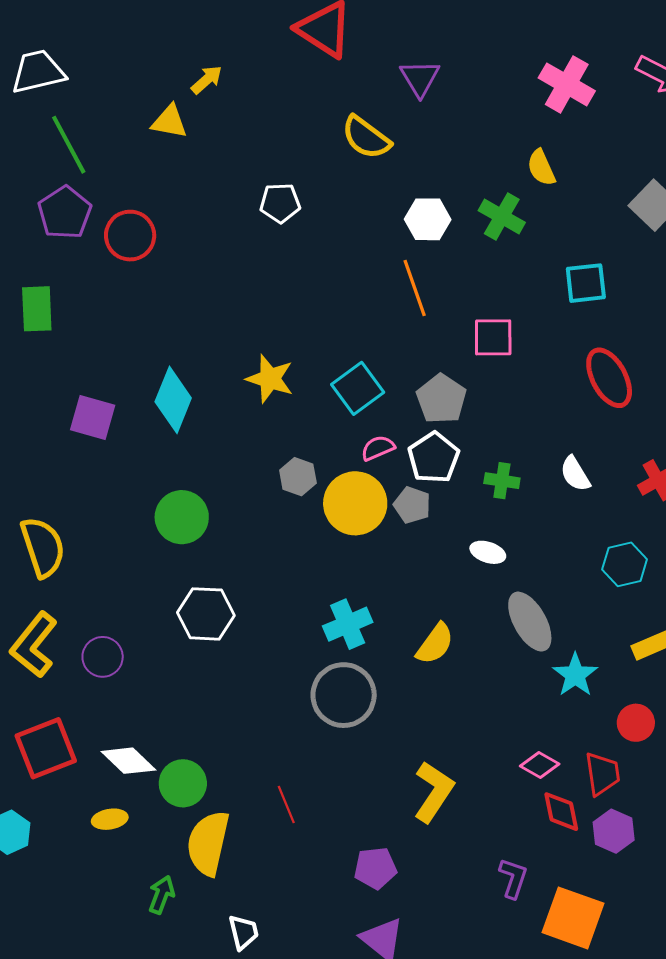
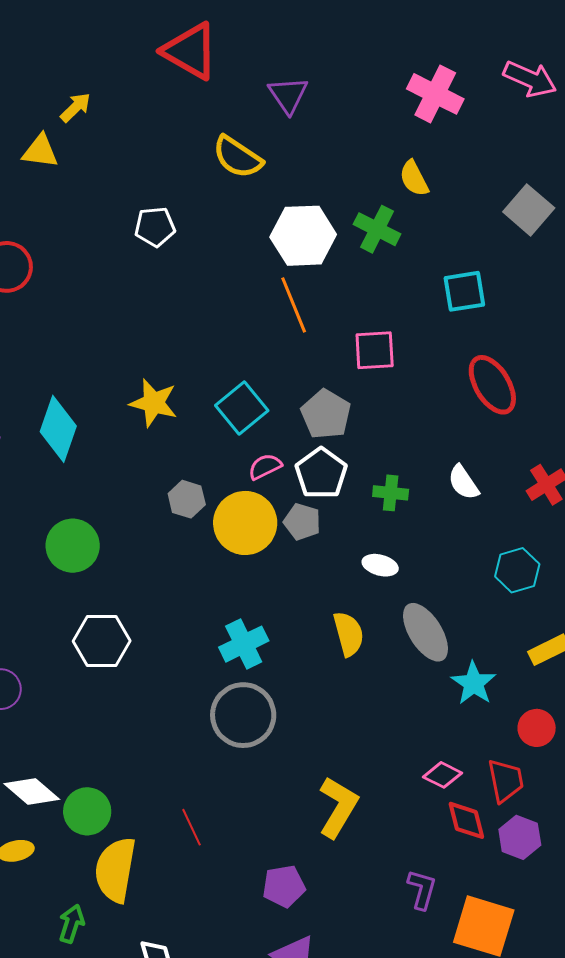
white hexagon: (428, 219) -> (303, 236), size x1.4
yellow semicircle: (435, 644) -> (349, 634), moved, turned -48

